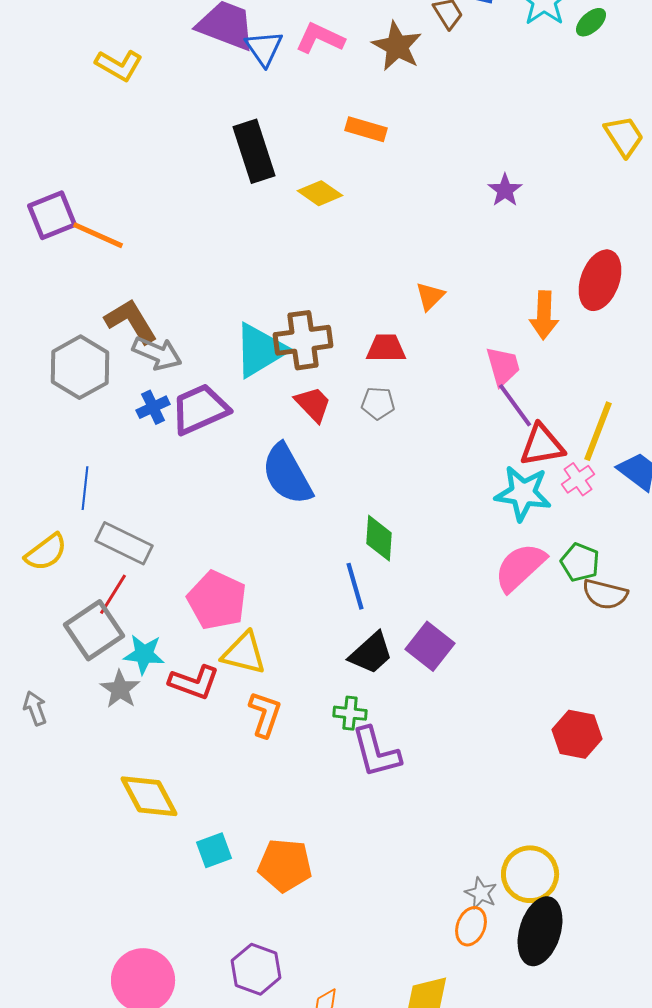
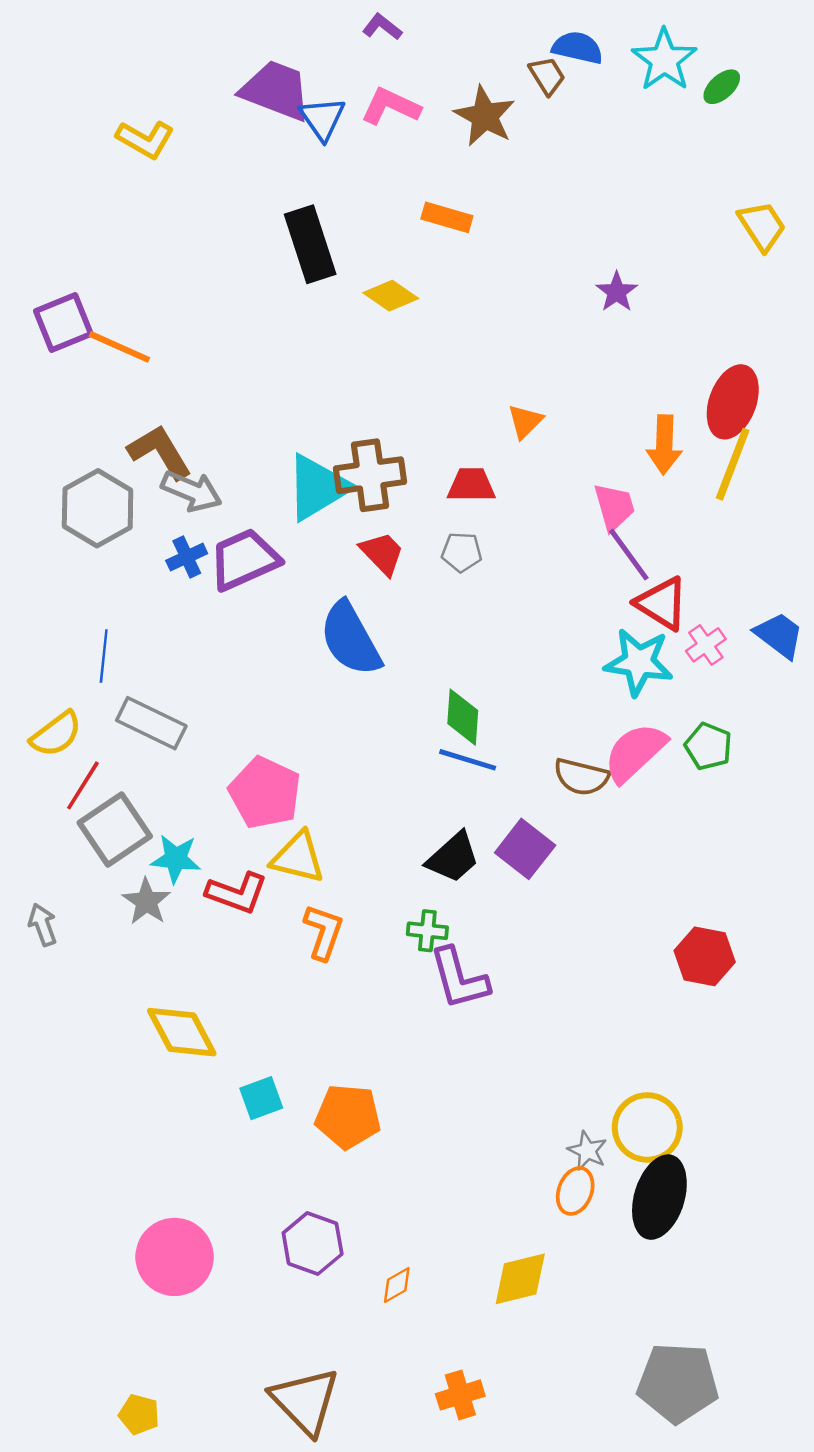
yellow line: (598, 431) -> (733, 464), moved
red triangle: (542, 445) -> (662, 603), turned 42
blue line: (355, 586) -> (468, 760), moved, turned -57
red line: (113, 594) -> (83, 785), moved
brown semicircle: (605, 594) -> (581, 777), moved

